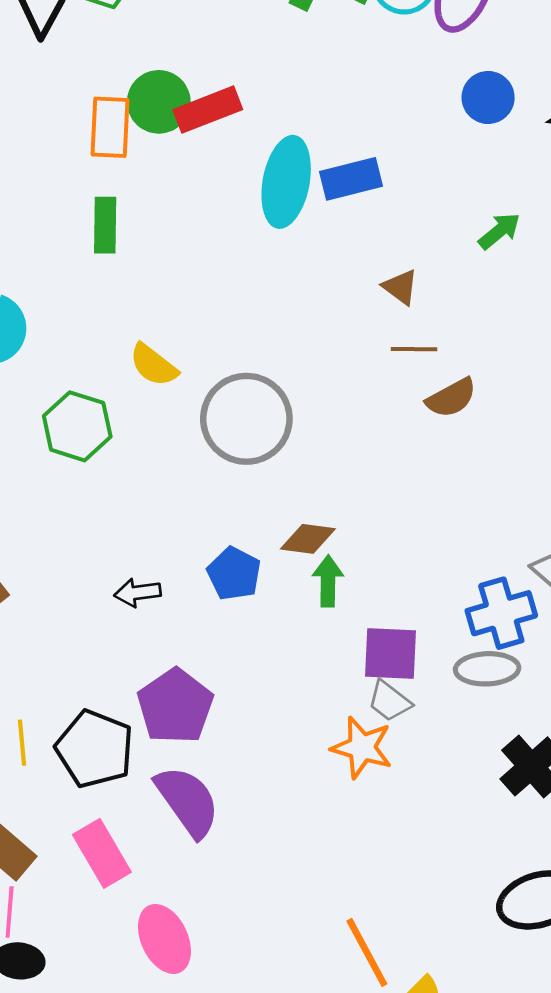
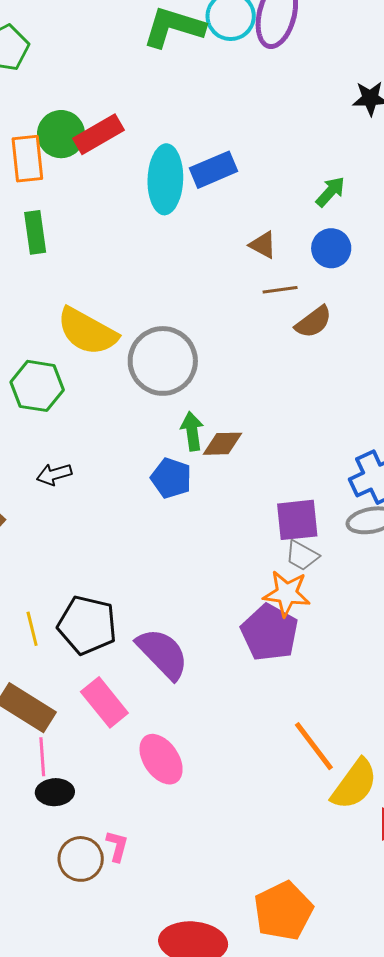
blue circle: (488, 97) -> (331, 248), moved
yellow semicircle: (154, 365) -> (87, 331), size x1.6
green arrow: (328, 581) -> (192, 431), moved
black arrow: (138, 593) -> (54, 474), moved
purple pentagon: (175, 706) -> (270, 633), moved

